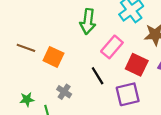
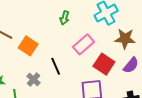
green arrow: (88, 22) -> (65, 18), size x0.6
black line: (98, 76) -> (56, 66), moved

